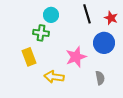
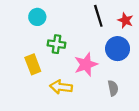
cyan circle: (51, 15) -> (37, 17), moved
green cross: (41, 33) -> (57, 44), moved

